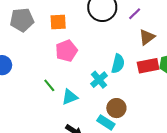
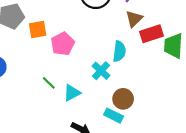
orange square: (58, 22) -> (38, 30), moved
brown triangle: (147, 37) -> (134, 19), moved
red rectangle: (148, 66) -> (151, 34), moved

